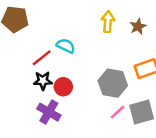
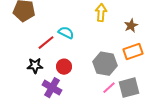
brown star: (138, 26) -> (131, 26), moved
black star: (43, 81) -> (35, 66), moved

